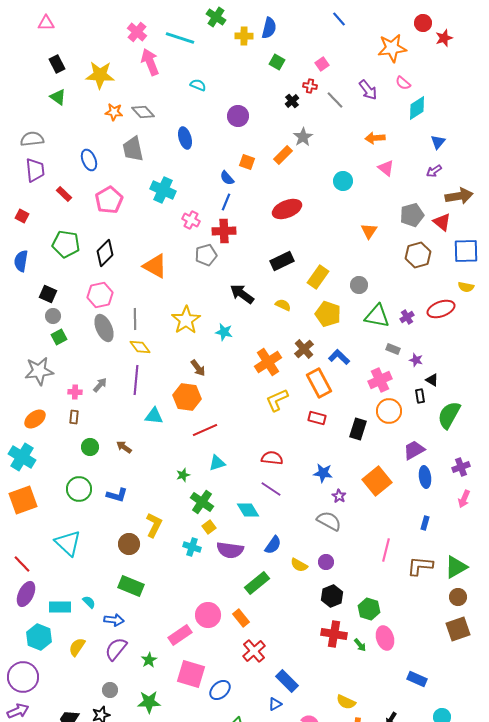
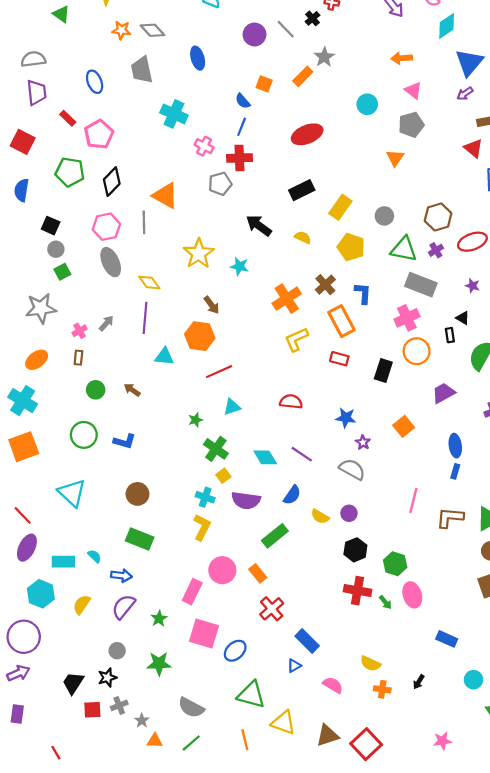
gray line: (335, 100) -> (286, 29), moved
blue triangle: (438, 142) -> (469, 62), size x1.8
pink pentagon: (109, 200) -> (99, 134), moved
gray pentagon: (412, 215) -> (411, 125), moved
red square: (22, 216) -> (23, 142), size x1.6
brown hexagon: (418, 255) -> (438, 217), moved
gray line: (135, 319) -> (144, 222), moved
gray rectangle: (393, 349) -> (421, 285), size x2.0
blue L-shape: (339, 357) -> (363, 293), turned 50
purple star: (416, 360) -> (472, 286), moved
pink cross: (75, 392) -> (80, 331), turned -32
blue ellipse: (425, 477) -> (455, 446), moved
orange square: (377, 481) -> (404, 426), size x0.7
purple line: (271, 489) -> (302, 454), moved
yellow L-shape: (154, 525) -> (202, 527), moved
pink rectangle: (180, 635) -> (192, 592), turned -30

